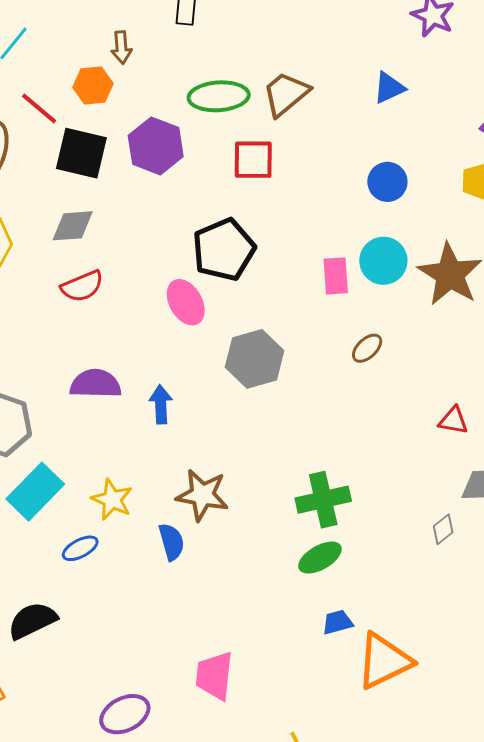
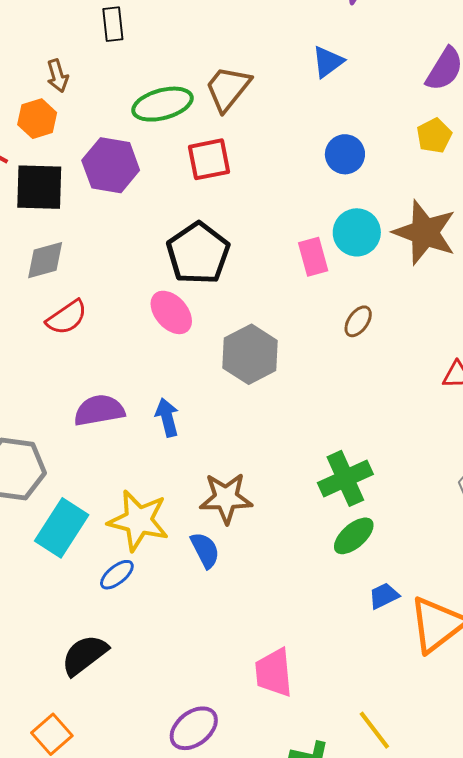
yellow star: (112, 500) -> (138, 520), size x1.5

